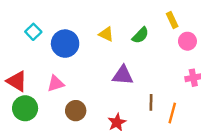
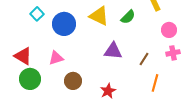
yellow triangle: (106, 34) -> (99, 16), size x1.5
pink circle: (187, 41) -> (169, 30), moved
brown line: (151, 102) -> (144, 59), moved, turned 32

